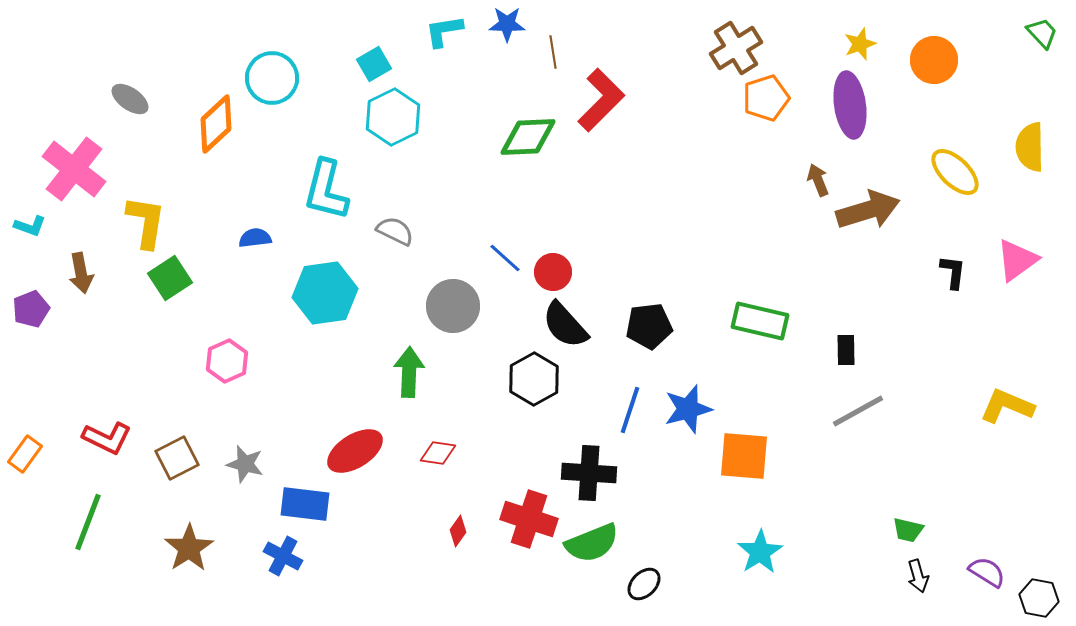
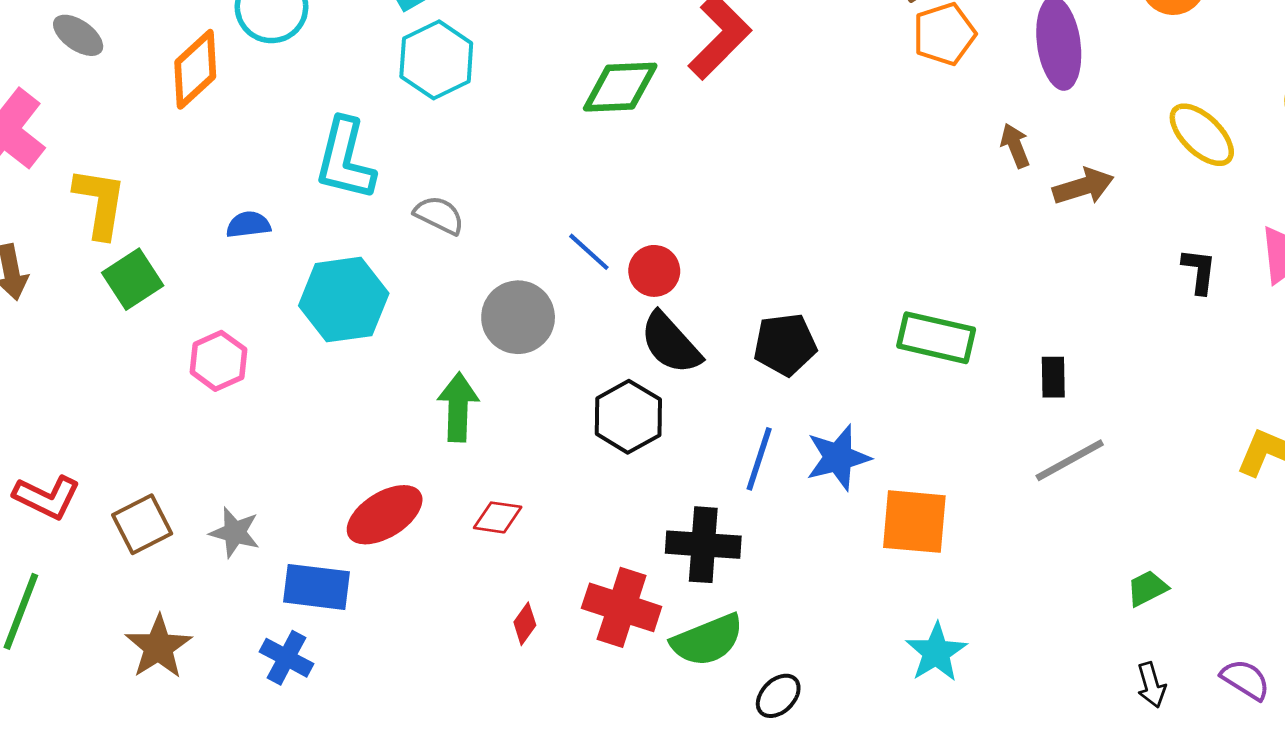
brown arrow: (868, 210) -> (1083, 186), size x0.7
pink hexagon: (227, 361) -> (218, 361), moved
green trapezoid: (908, 530) -> (1147, 588), moved, turned 140

